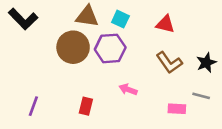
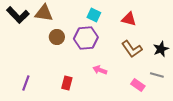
brown triangle: (87, 16) -> (44, 13), moved
brown circle: (73, 47) -> (57, 37), size x0.6
pink rectangle: (177, 109) -> (138, 85), turned 32

